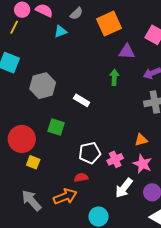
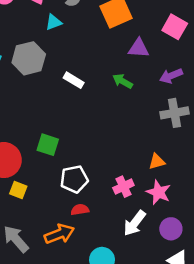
green arrow: (114, 77) -> (123, 81), turned -63
gray hexagon: (43, 86) -> (29, 58), moved
white rectangle: (82, 100) -> (74, 80), moved
white pentagon: (90, 153) -> (74, 179), moved

